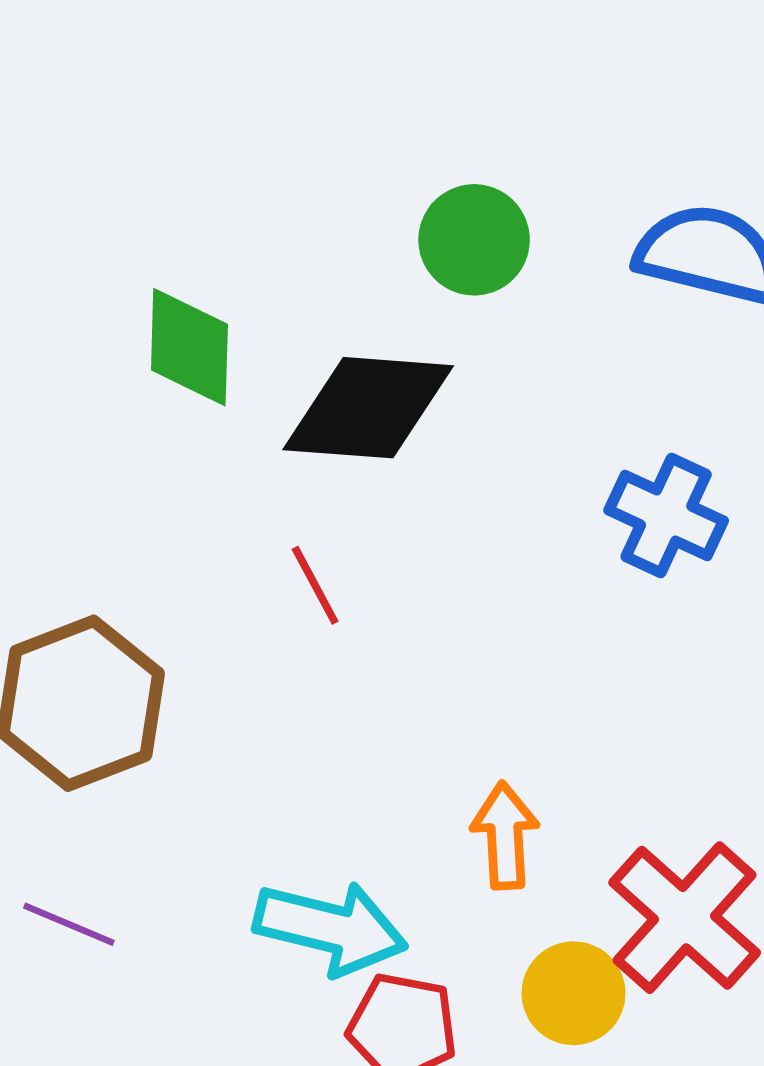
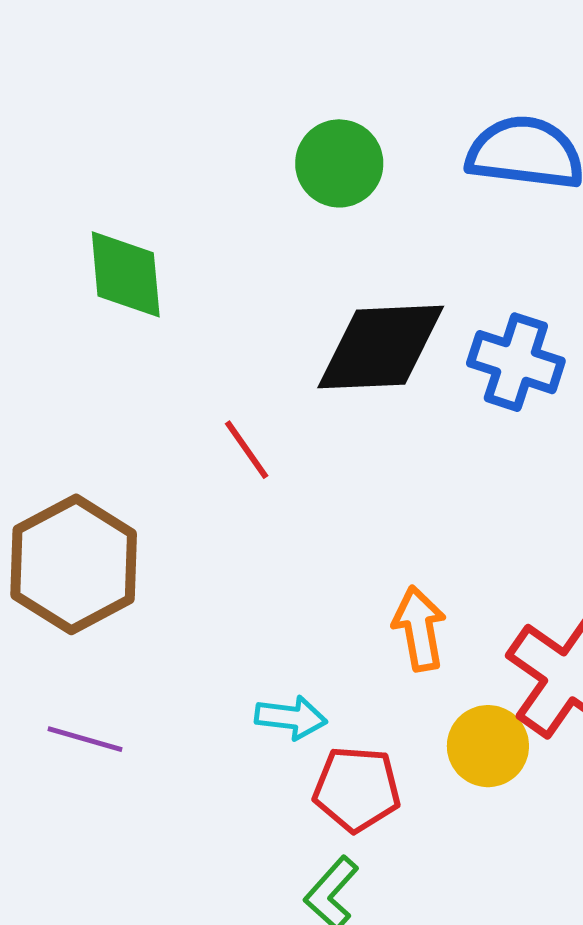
black diamond: (368, 408) -> (381, 347), moved
cyan arrow: (330, 928) -> (291, 718), size x0.6

